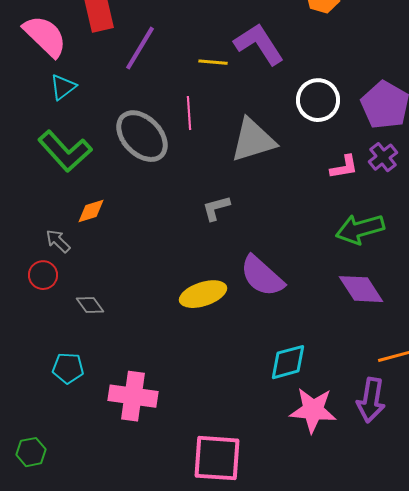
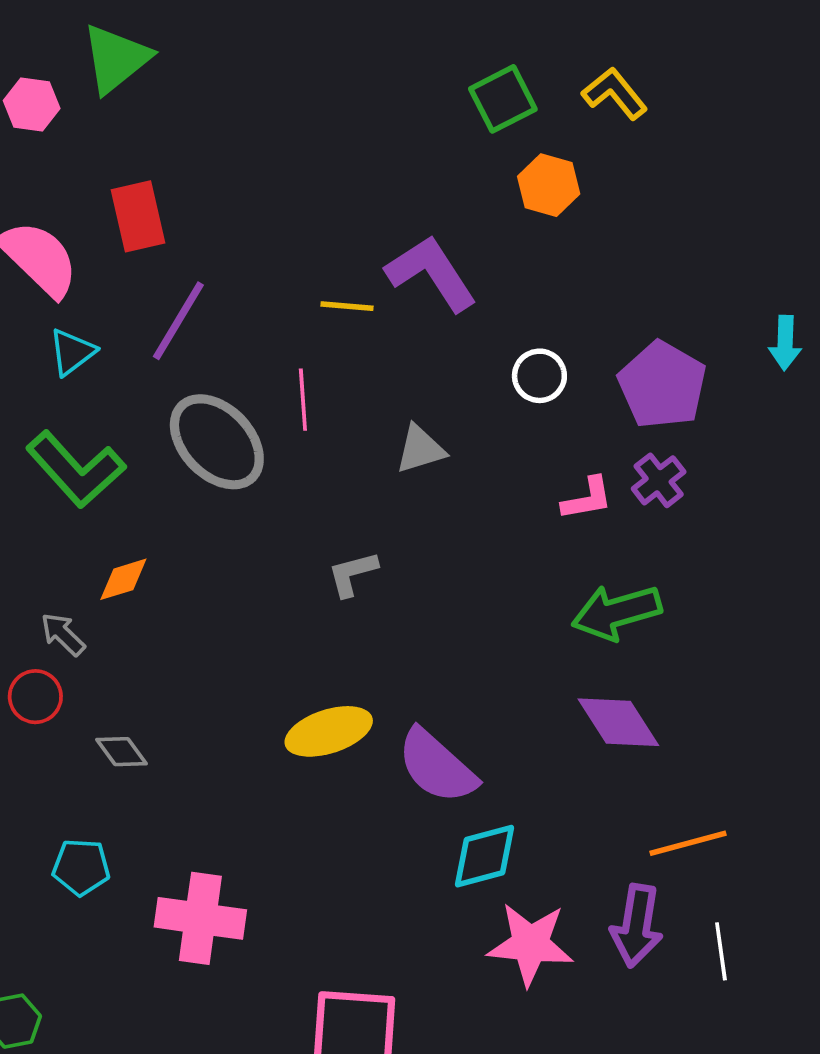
purple line: (140, 48) -> (178, 321), moved
white circle: (318, 100) -> (539, 376), size x0.7
gray triangle: (253, 140) -> (420, 449), size x0.6
purple semicircle: (262, 276) -> (437, 766), moved

